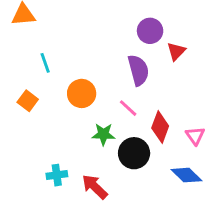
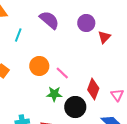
cyan line: (45, 63) -> (18, 35), moved, turned 40
purple semicircle: (138, 70) -> (49, 20), moved, turned -35
pink line: (128, 108) -> (62, 73), moved

